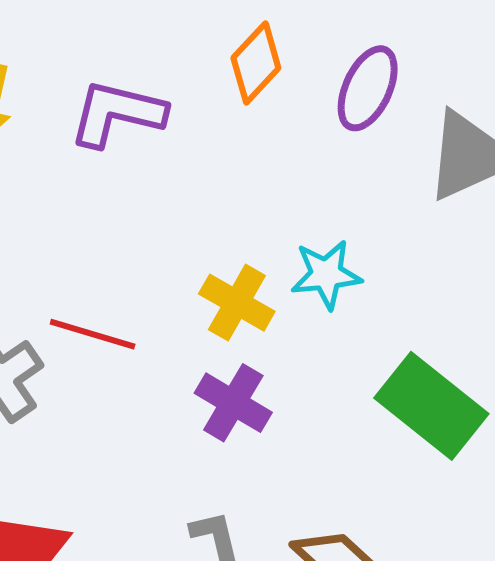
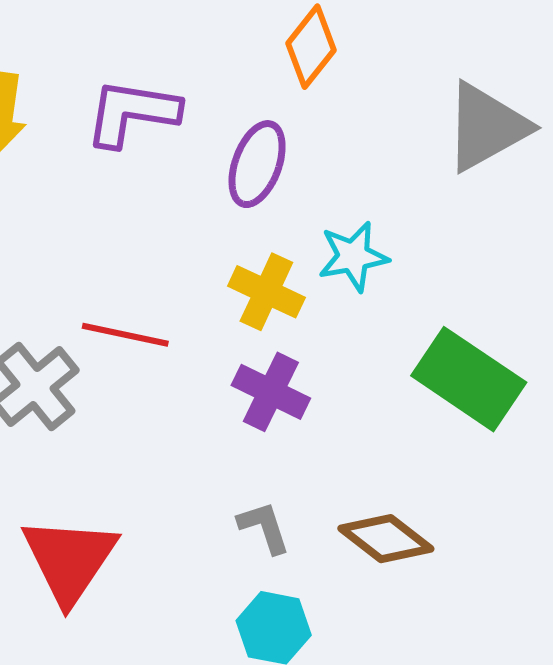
orange diamond: (256, 63) -> (311, 47), moved
purple ellipse: (368, 88) -> (257, 164), moved

